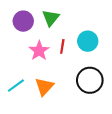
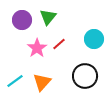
cyan circle: (88, 41) -> (94, 39), moved
red line: (62, 46) -> (59, 44), turned 40

